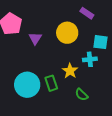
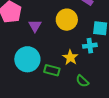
green rectangle: (51, 83) -> (52, 70), turned -56
cyan circle: (27, 85) -> (27, 59), moved

